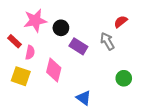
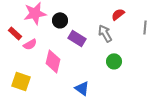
pink semicircle: (30, 53) -> (30, 44), turned 48
yellow square: (21, 76) -> (21, 81), moved
green circle: (124, 78) -> (114, 61), moved

